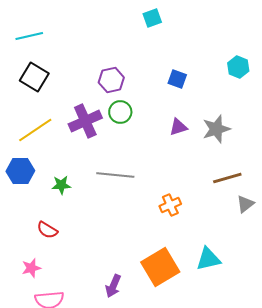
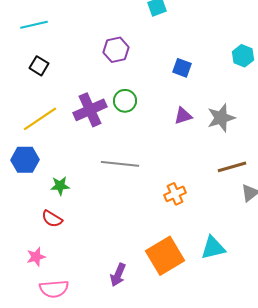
black square: (34, 77) -> (39, 66), size x0.7
purple hexagon: (111, 80) -> (116, 50), moved
green star: (61, 185) -> (60, 186), moved

